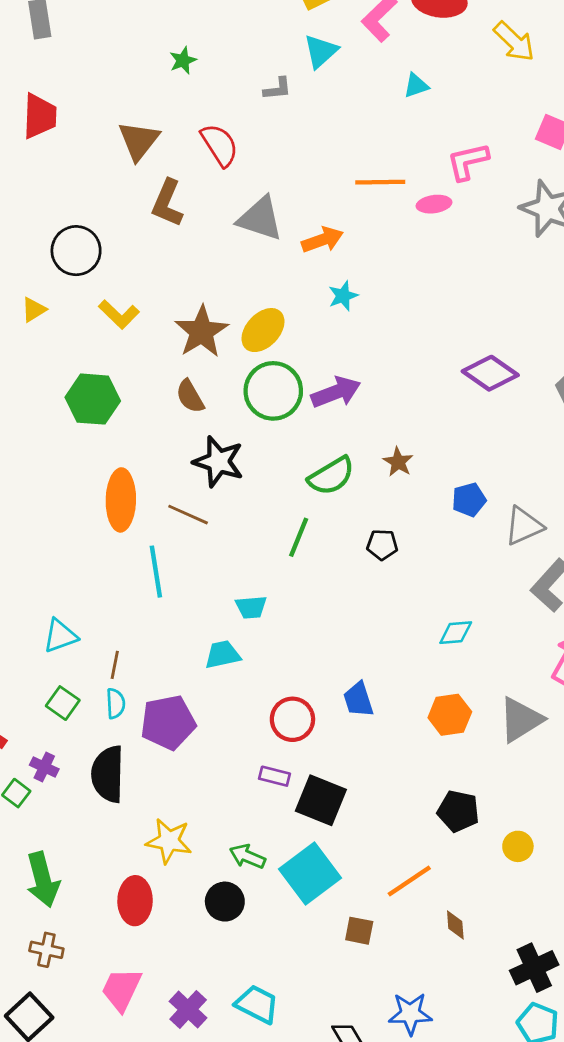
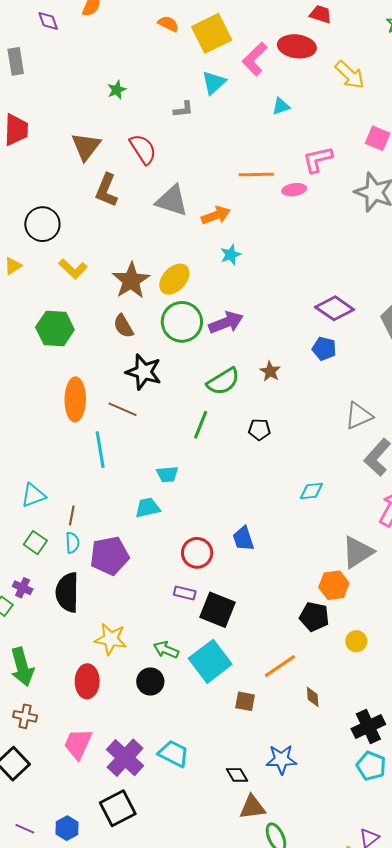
blue pentagon: (469, 500) -> (324, 349), moved, turned 30
orange hexagon: (450, 715) -> (334, 585), moved
purple cross: (188, 1010) -> (125, 758), size x1.4

